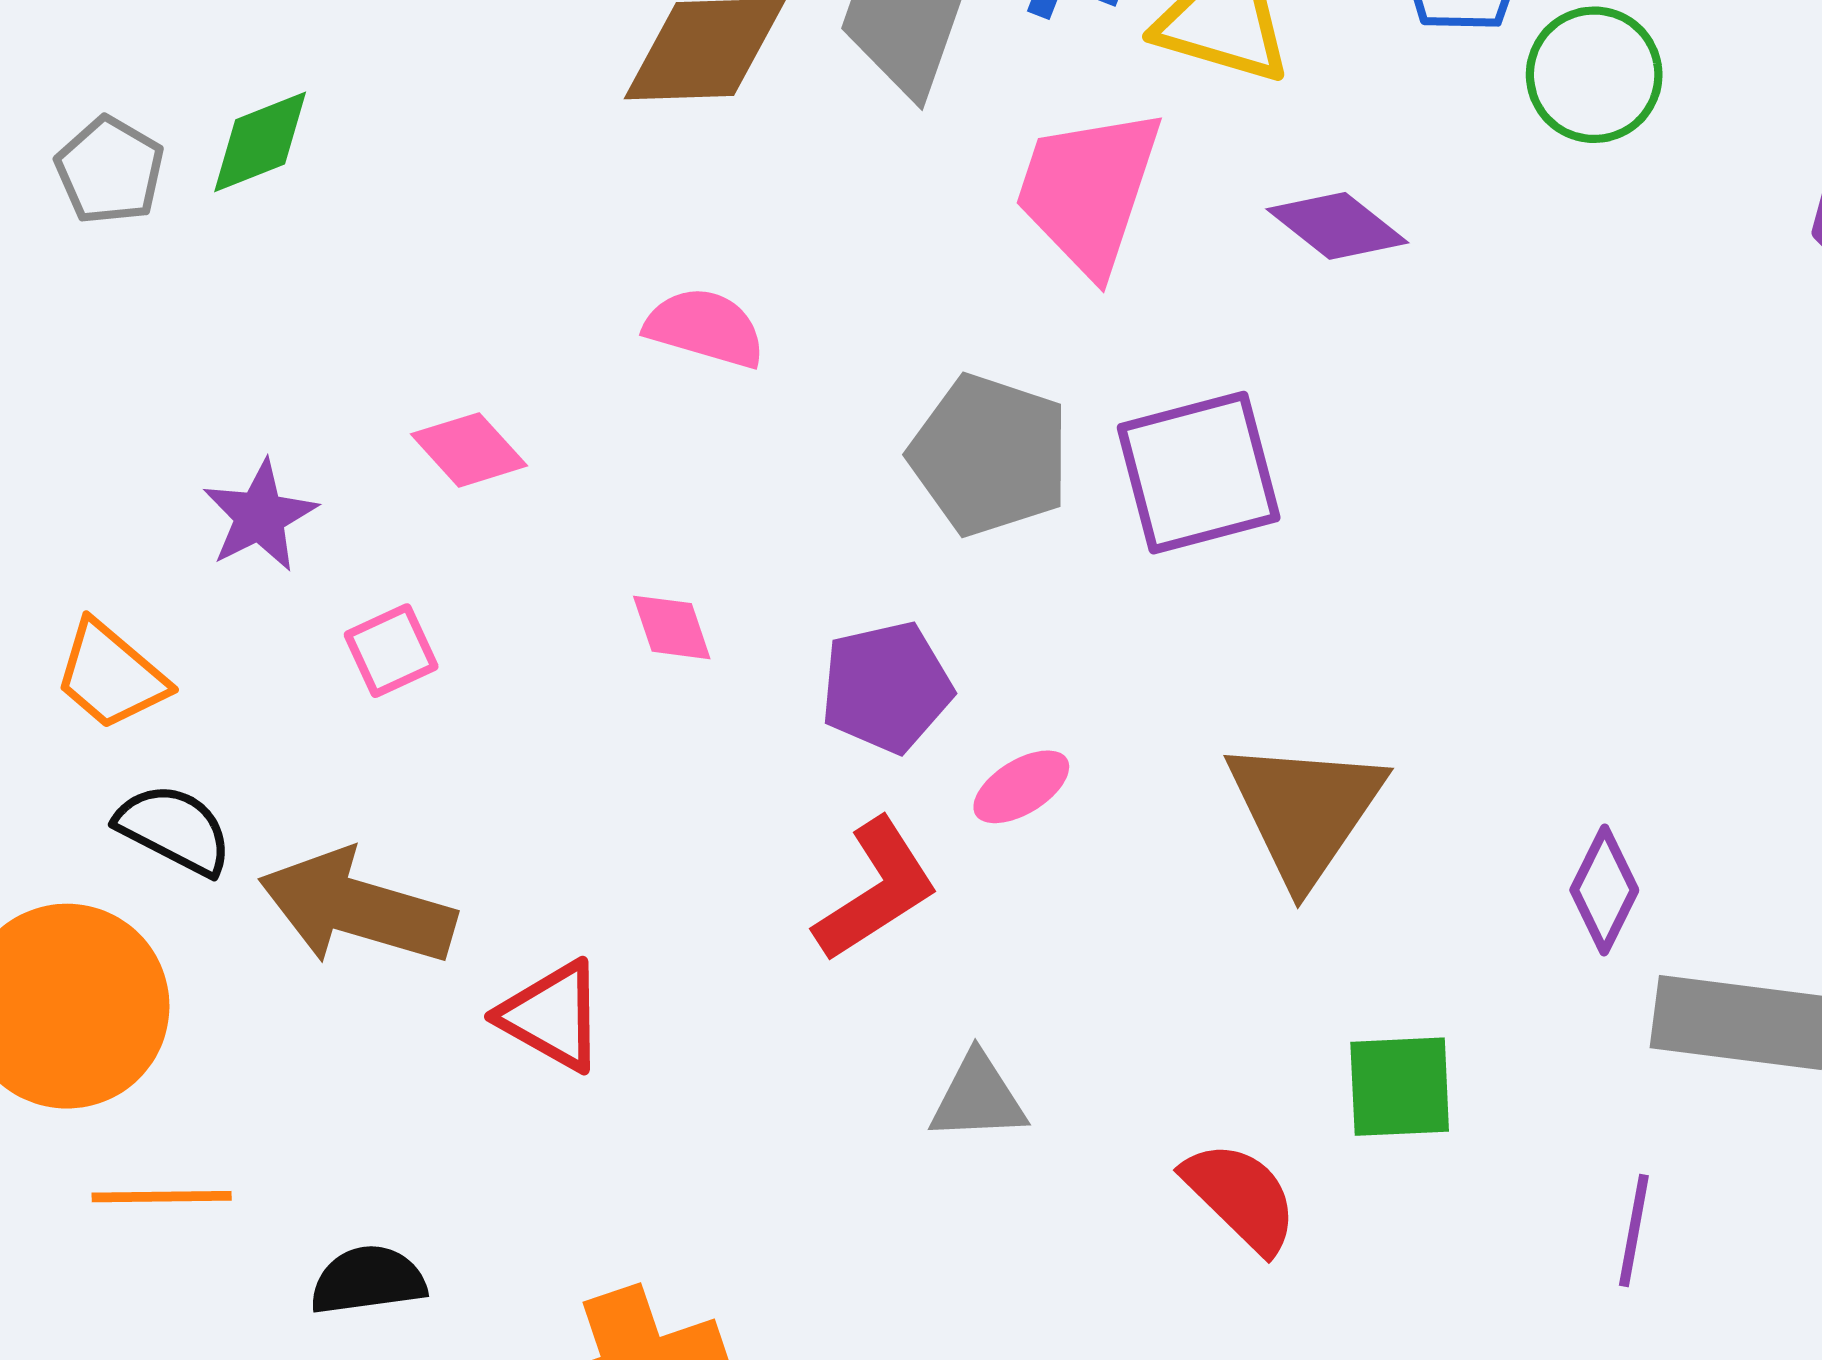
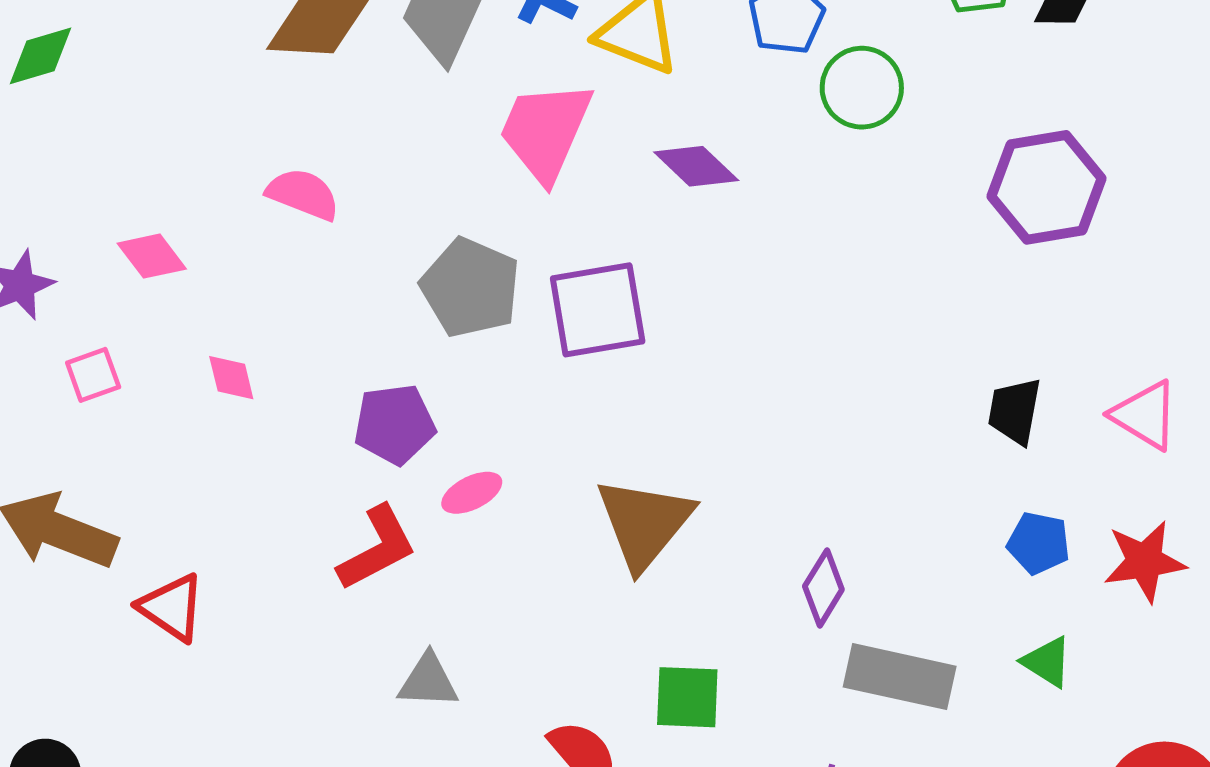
pink diamond: (672, 627) -> (231, 378), moved

